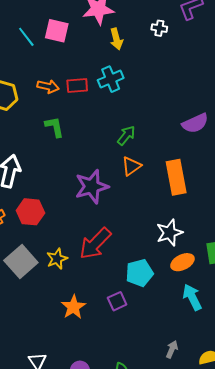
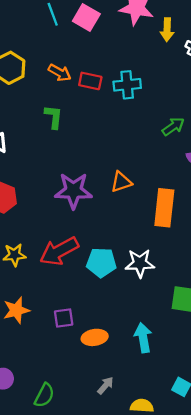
yellow arrow: (116, 39) -> (167, 30), moved
green arrow: (126, 135) -> (173, 127), moved
orange ellipse: (182, 262) -> (95, 337), moved
cyan pentagon: (140, 273) -> (101, 262), moved

